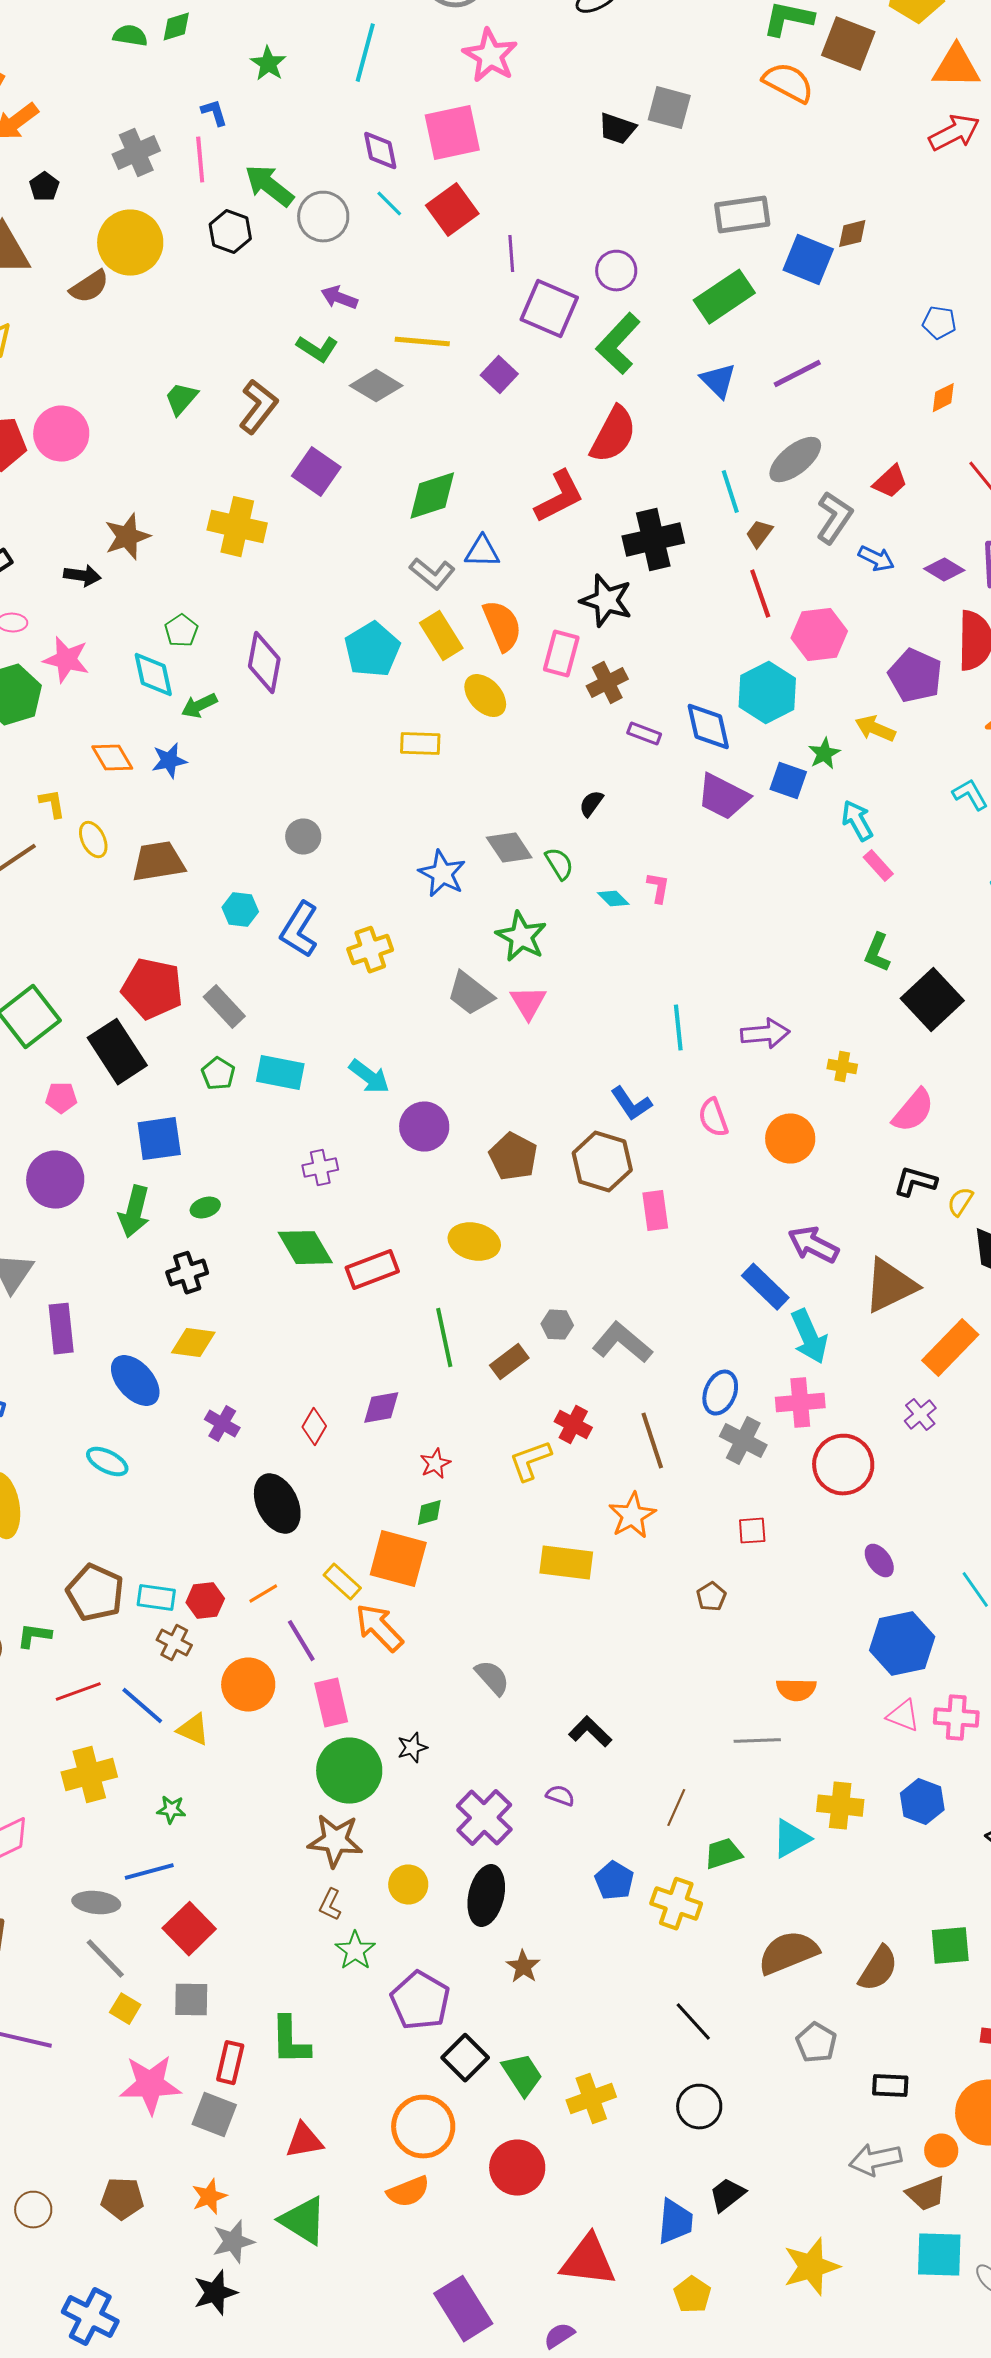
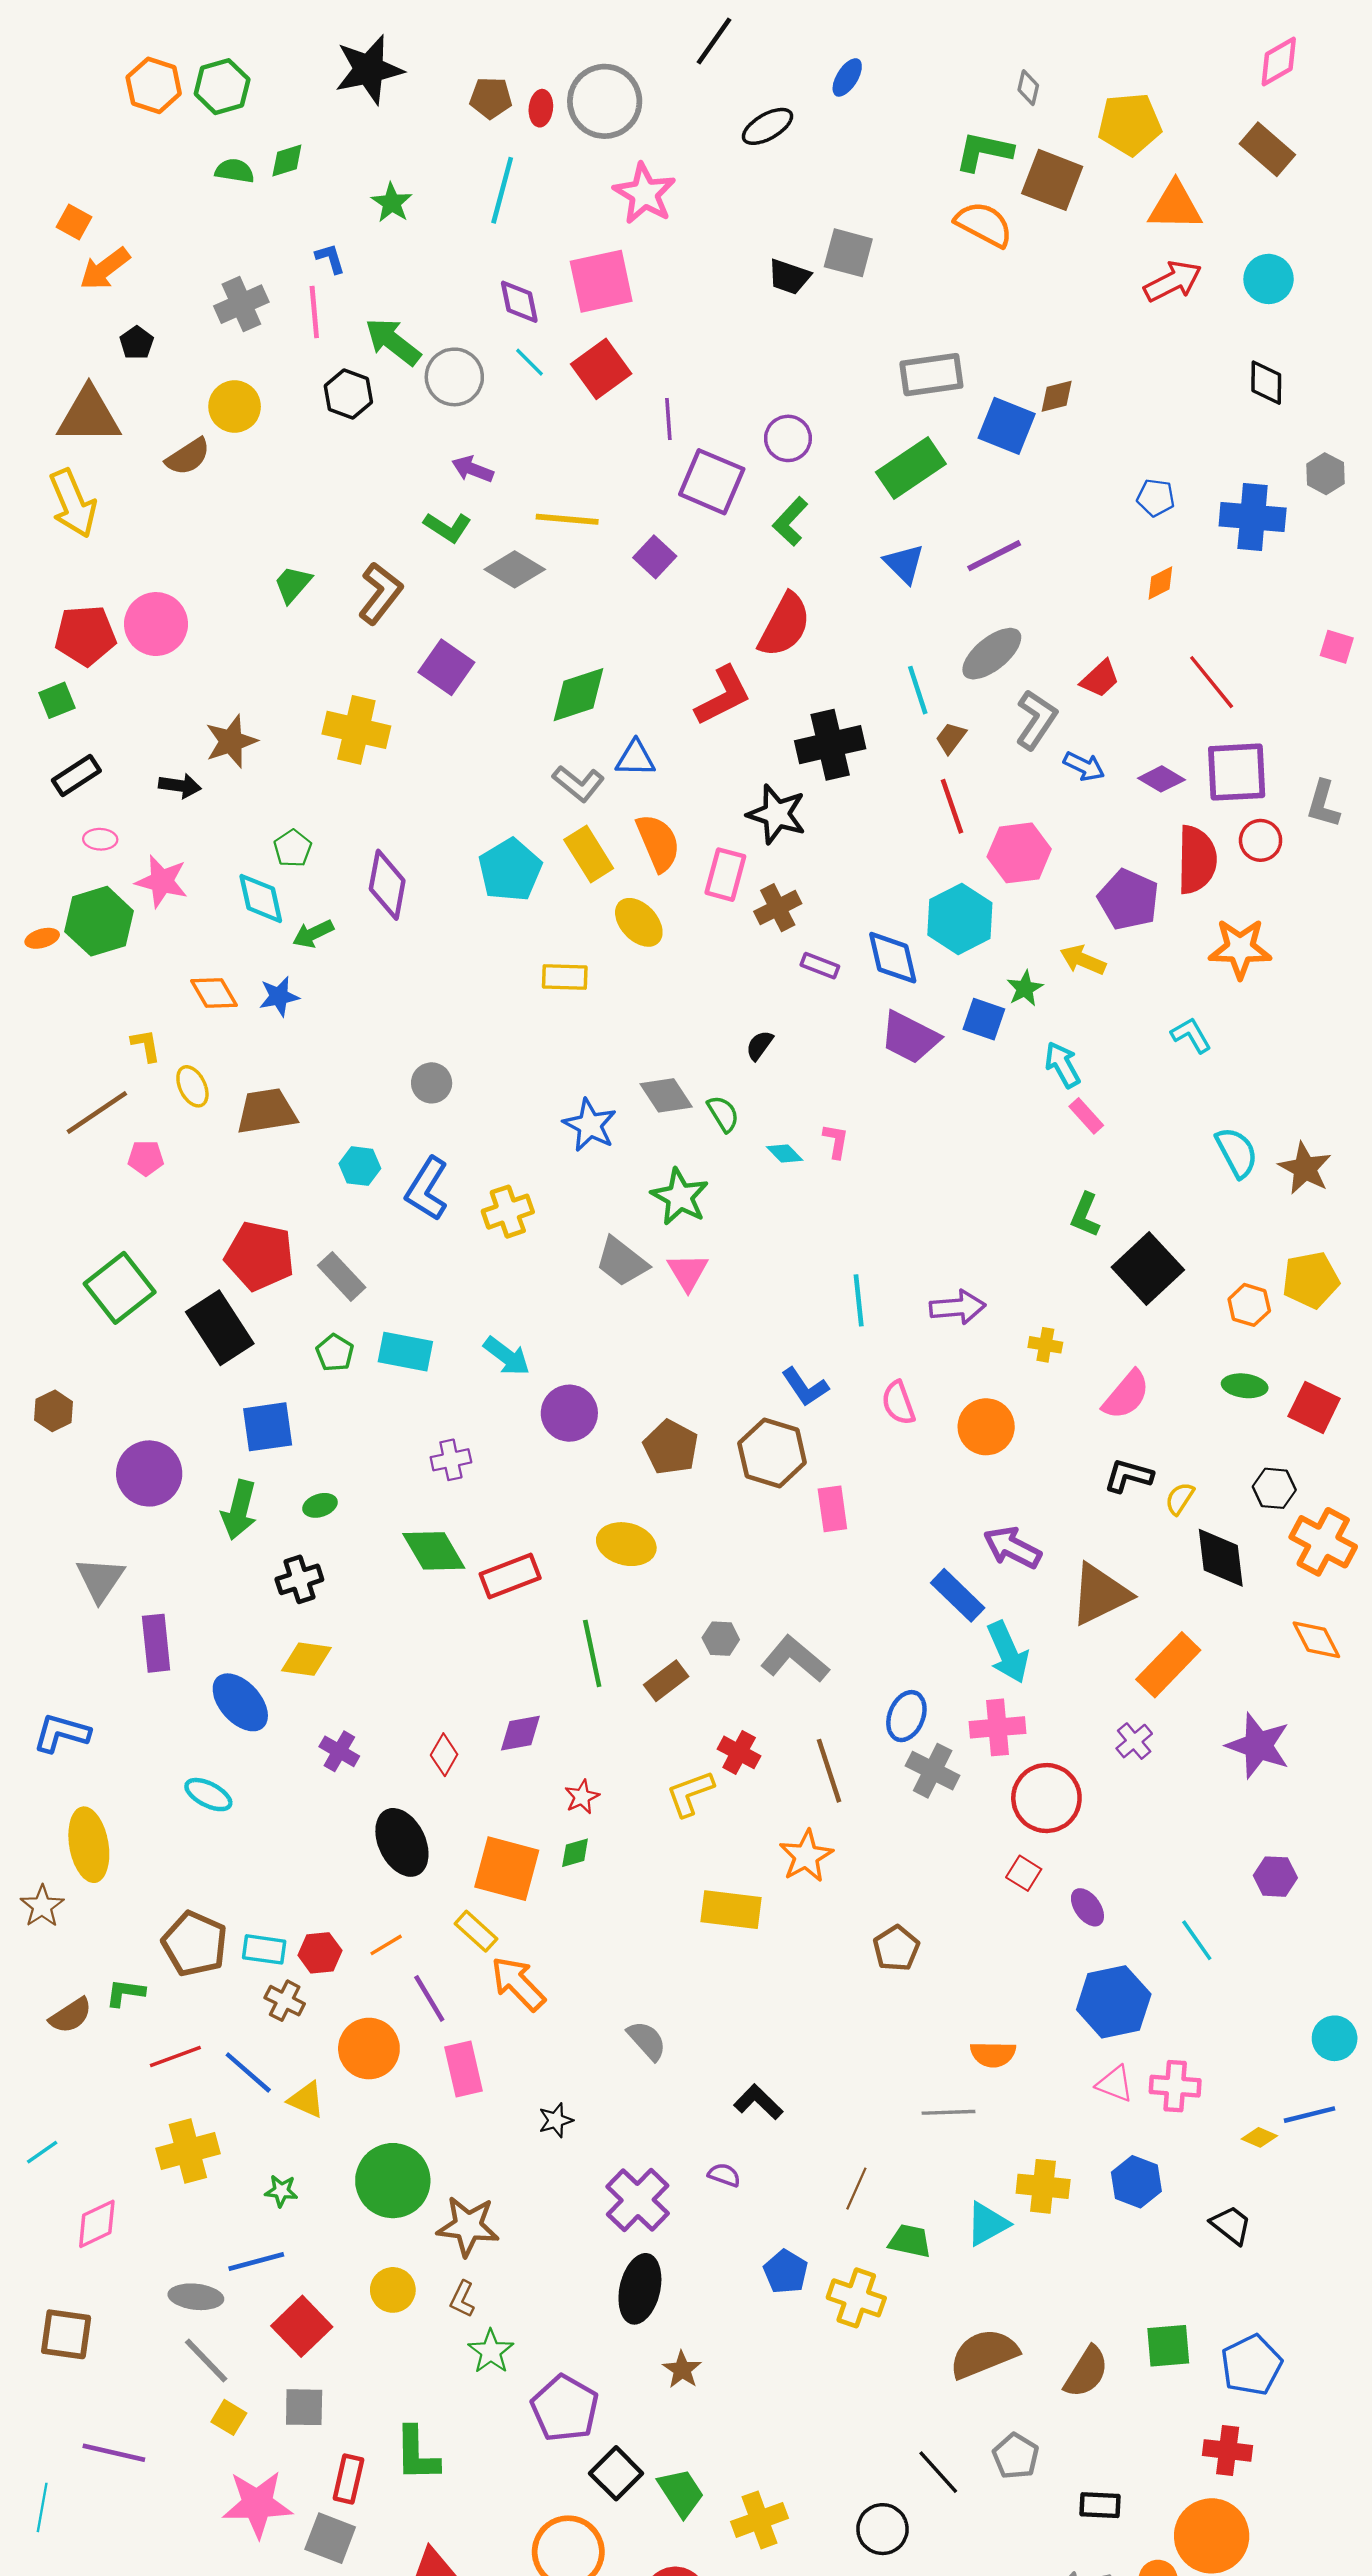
yellow circle: (130, 243) -> (235, 407), size x0.7
green L-shape: (618, 344) -> (790, 522), size x0.7
pink pentagon: (61, 1098) -> (146, 1158), moved
red square: (752, 1531) -> (1024, 1873), moved, turned 36
orange square: (398, 1559) -> (507, 1869), moved
brown pentagon: (711, 1597) -> (896, 1948), size x1.4
green circle: (349, 1771) -> (393, 2181), moved
green trapezoid: (723, 1854) -> (910, 2241), turned 30
yellow circle: (408, 1885) -> (393, 2290), moved
black line: (693, 2022) -> (938, 2472), moved

